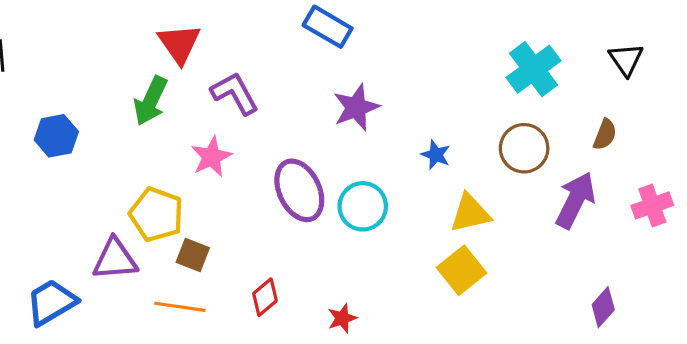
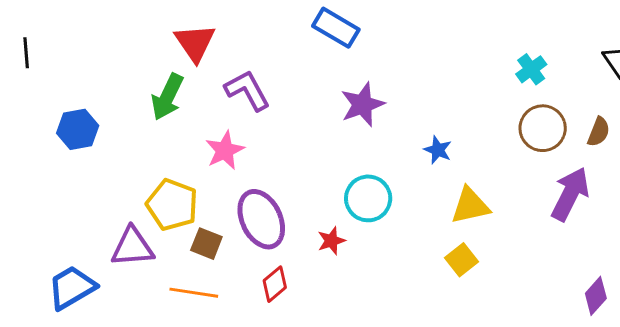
cyan cross: (534, 69) -> (531, 69), size x0.6
brown circle: (524, 148) -> (543, 128), moved
purple ellipse: (299, 190) -> (261, 219), moved
yellow square: (462, 270) -> (462, 260), size x0.7
red star: (342, 318) -> (331, 241), moved

